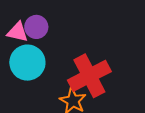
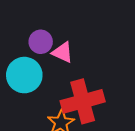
pink triangle: (18, 32) -> (63, 52), moved

